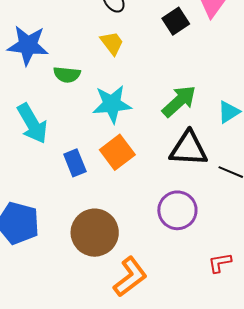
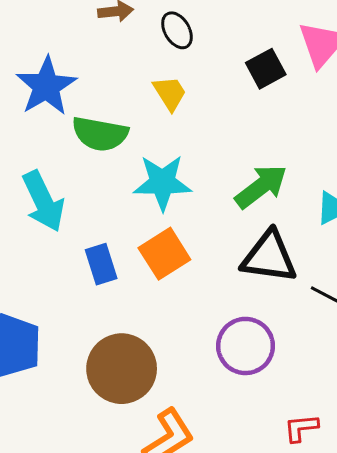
blue star: (28, 45) -> (46, 86), turned 30
green semicircle: (67, 75) -> (100, 134), size x1.4

